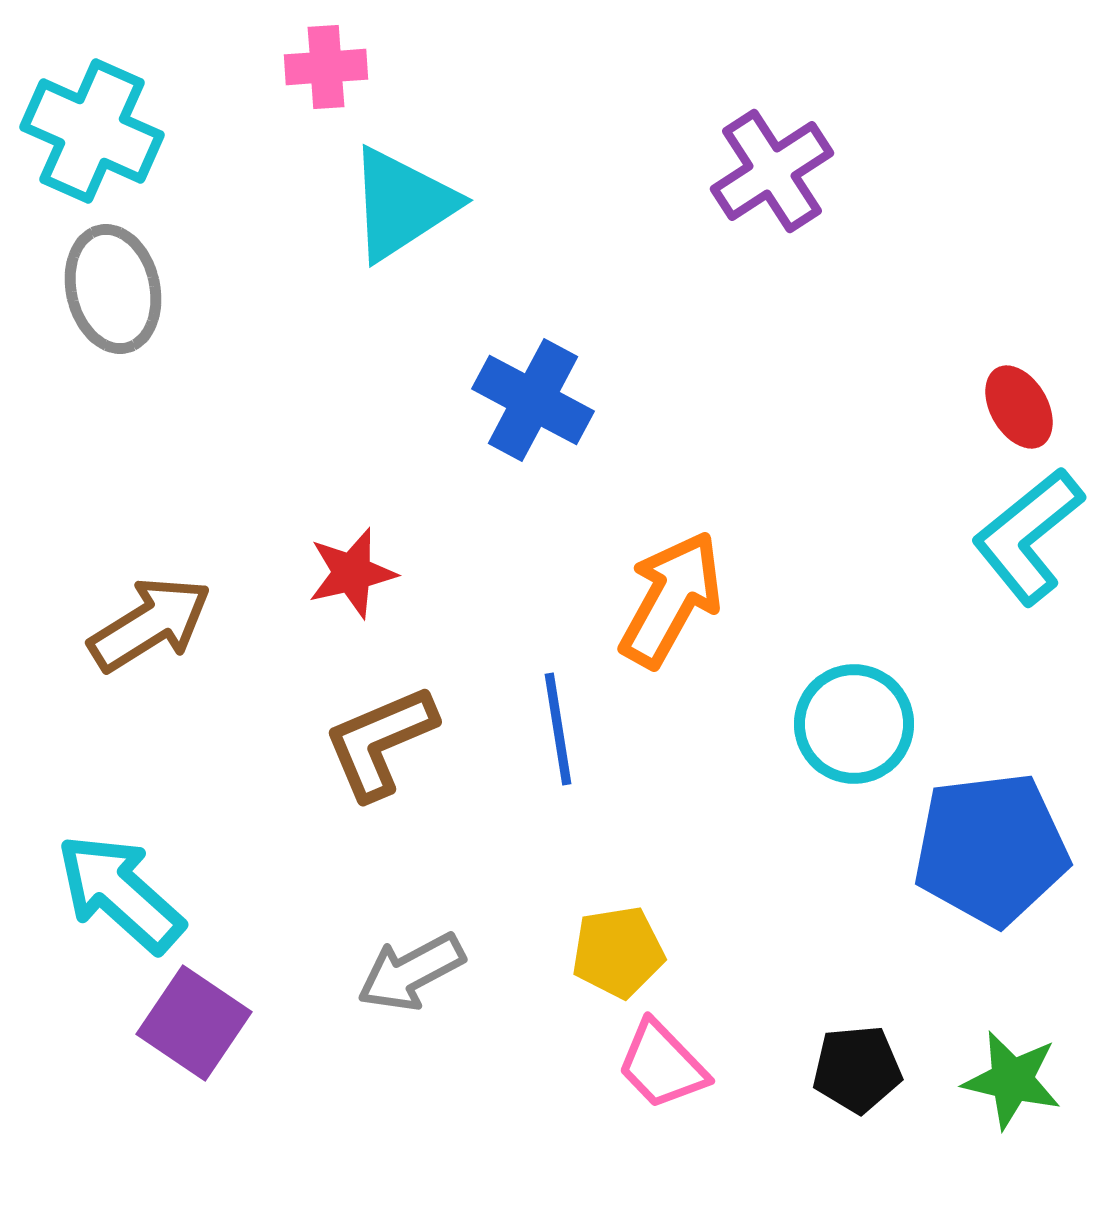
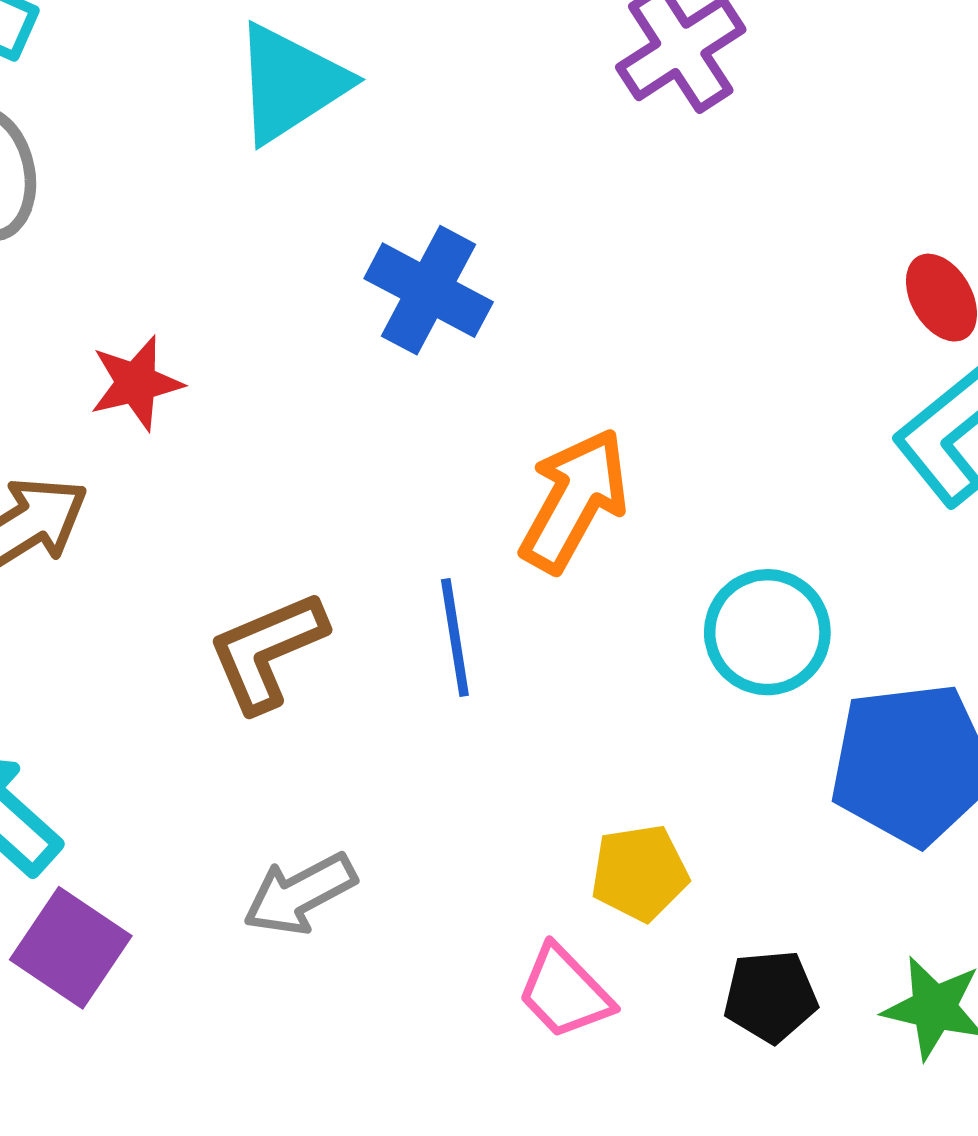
red star: (352, 573) -> (136, 383), moved
yellow pentagon: (618, 952) -> (640, 873), moved

